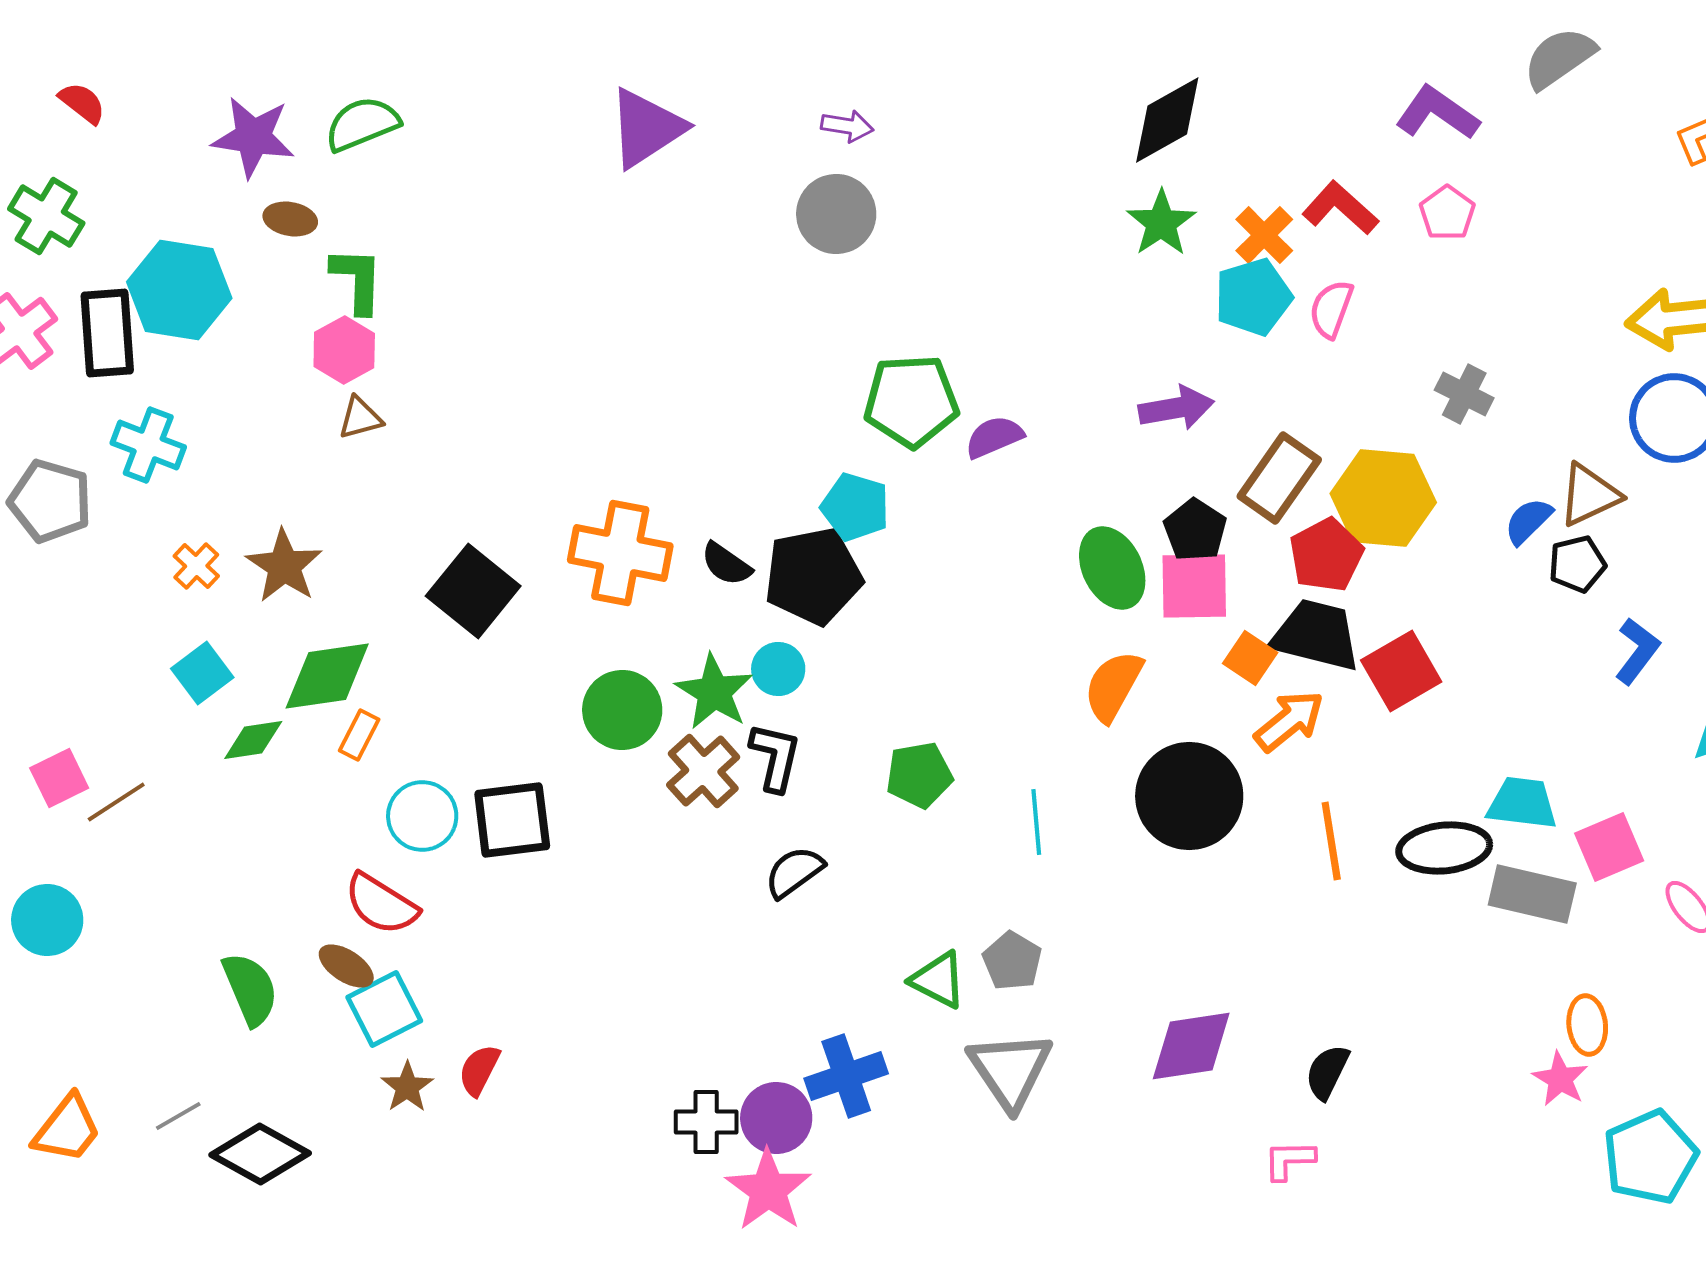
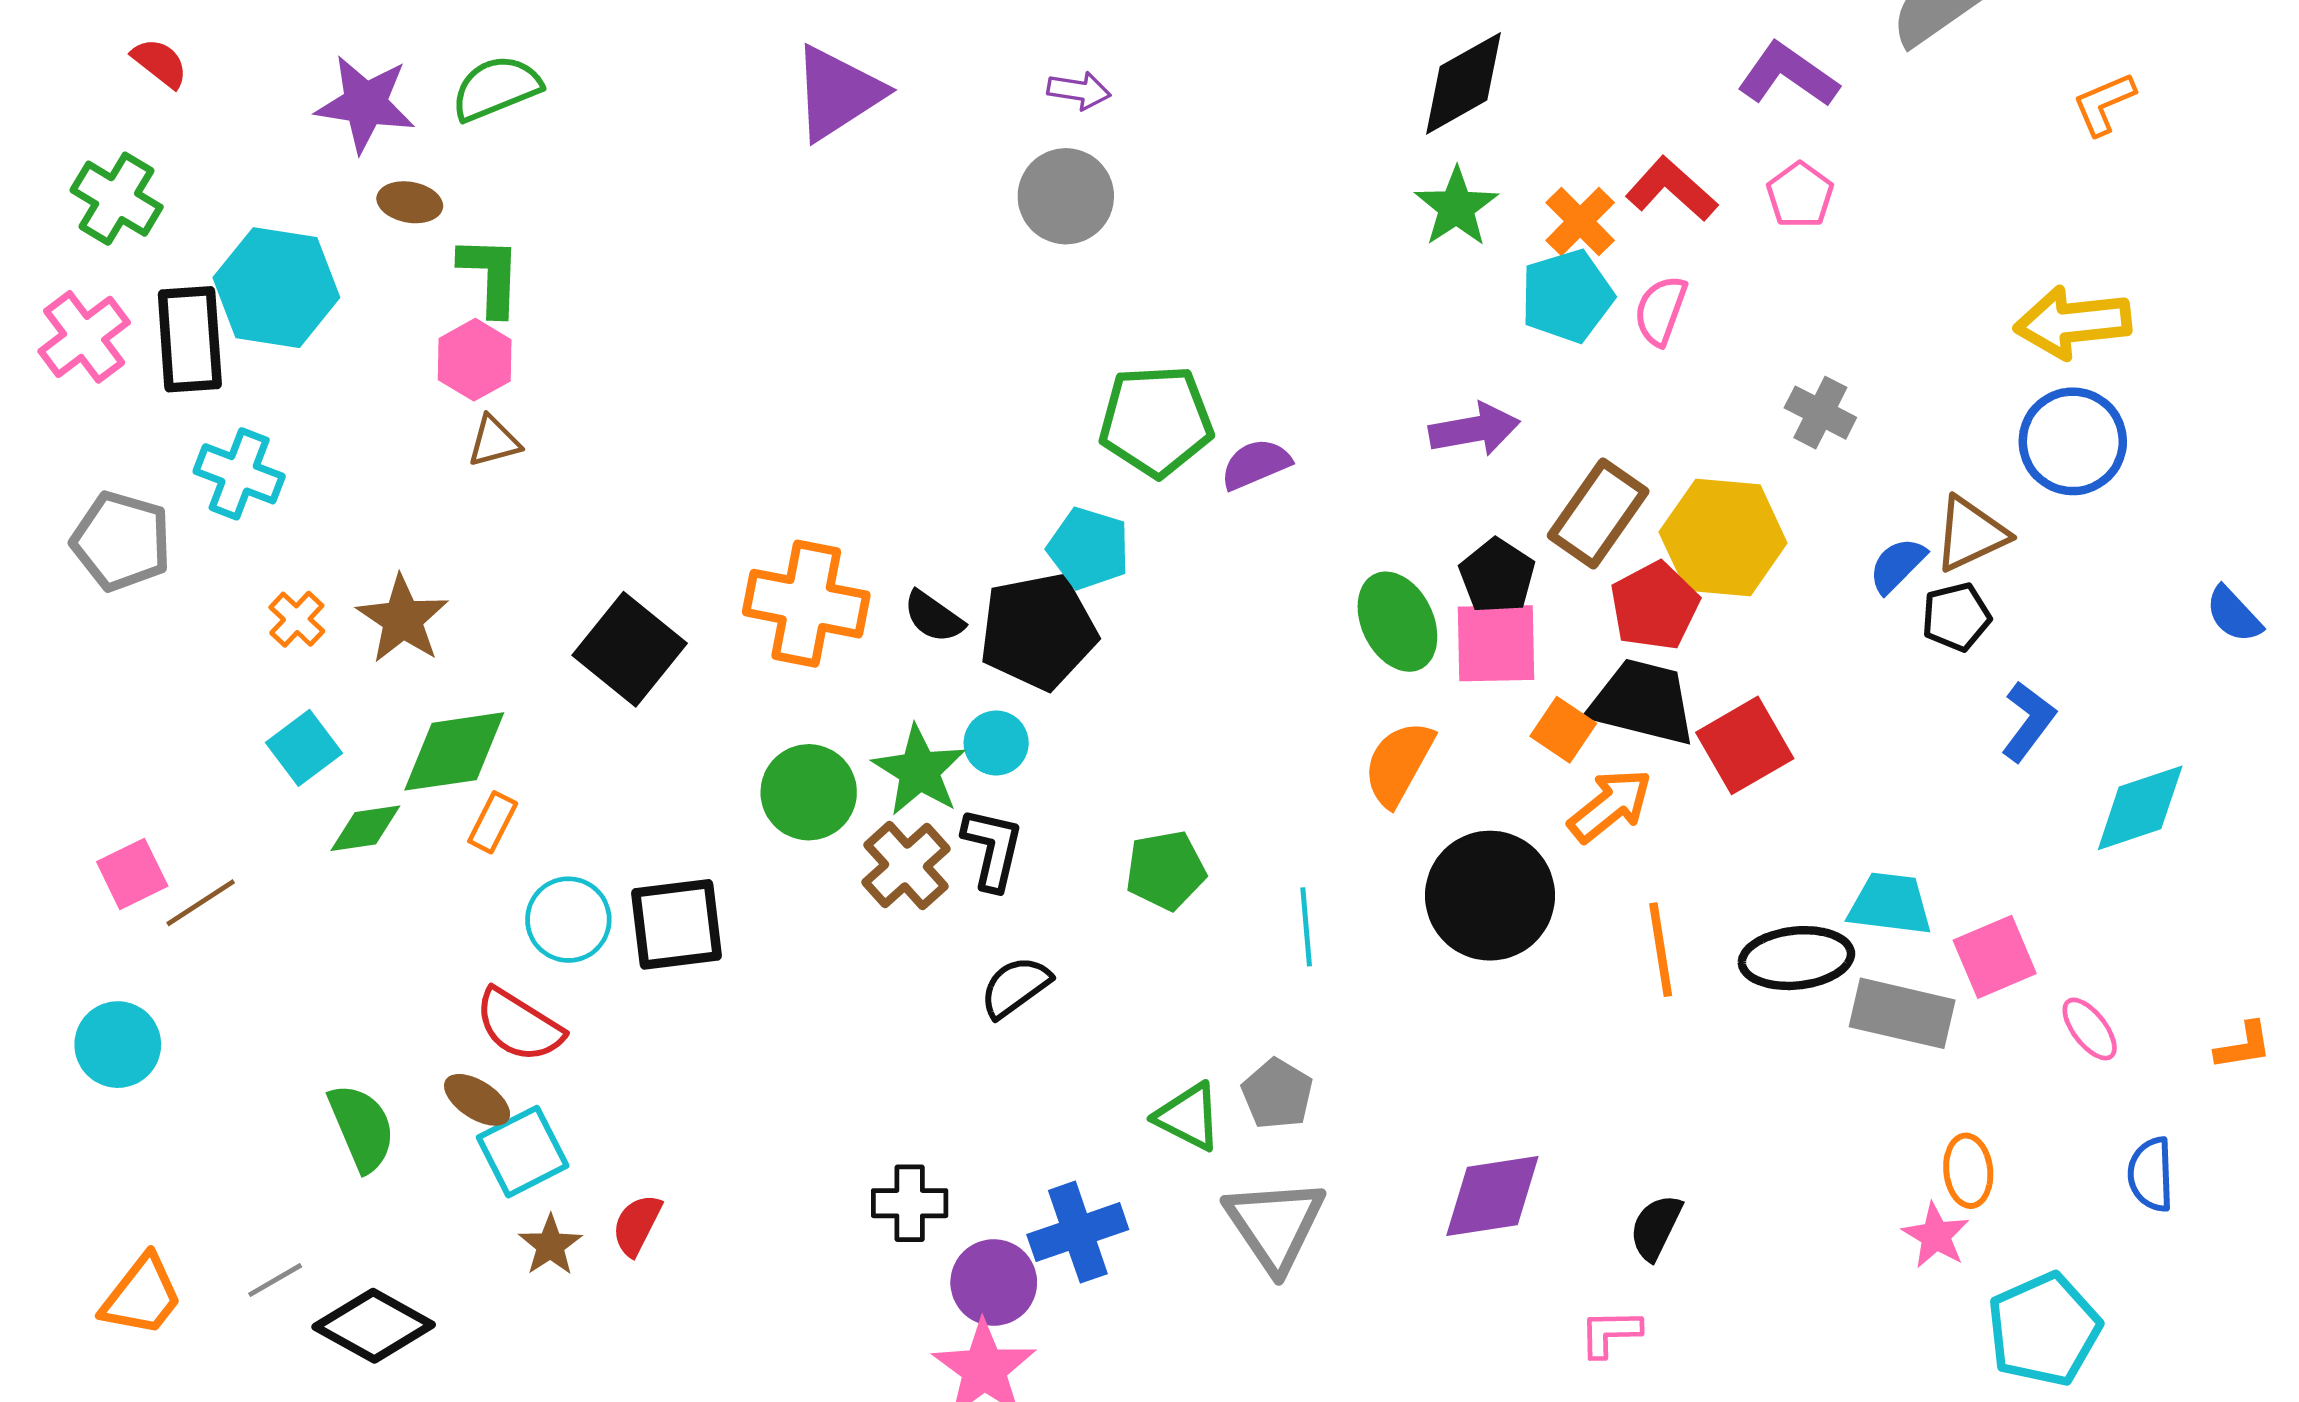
black cross: (706, 1122) -> (910, 1203), moved

